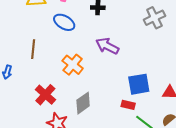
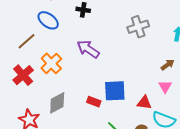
brown line: (33, 49) -> (27, 41), moved, turned 36
red cross: (45, 95) -> (23, 75), moved
red rectangle: (128, 105) -> (94, 102), moved

